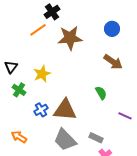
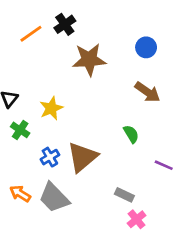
orange line: (38, 30) -> (31, 34), moved
brown triangle: (65, 110) -> (82, 157), turned -45
gray trapezoid: (65, 140) -> (54, 198), moved

